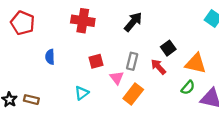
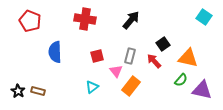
blue semicircle: (50, 57) -> (55, 52), size x1.5
cyan triangle: (82, 93) -> (92, 87), moved

